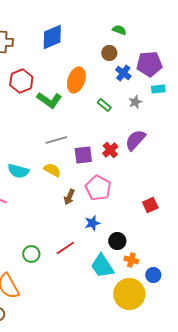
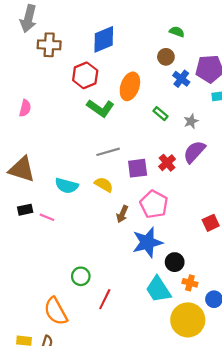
red hexagon: (21, 81) -> (85, 75), moved
gray star: (135, 102) -> (191, 121), moved
blue star: (92, 223) -> (147, 242), size x1.8
red line: (65, 248) -> (105, 299), moved, turned -30

